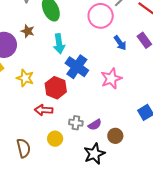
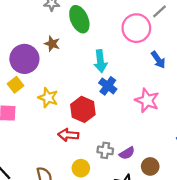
cyan arrow: (59, 44) -> (100, 61), moved
blue cross: (77, 67) -> (108, 86), size x0.7
pink star: (111, 79) -> (147, 100), turned -30

